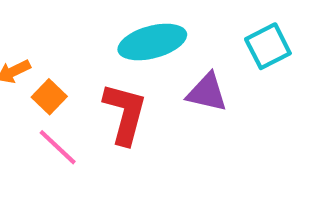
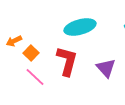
purple triangle: (207, 92) -> (106, 68), moved, turned 35

